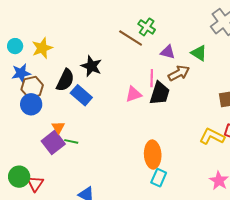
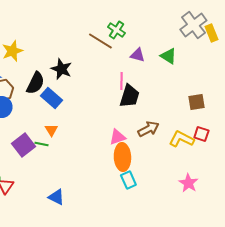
brown arrow: (179, 73) -> (148, 129), moved
pink triangle: (134, 94) -> (117, 137), moved
orange triangle: (58, 127) -> (51, 130), moved
cyan rectangle: (159, 178) -> (128, 180), turned -48

